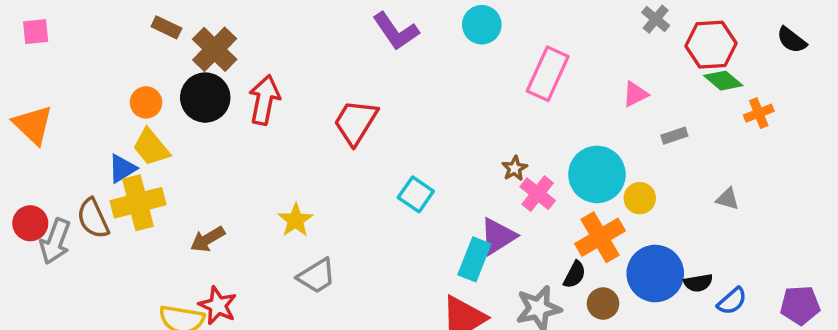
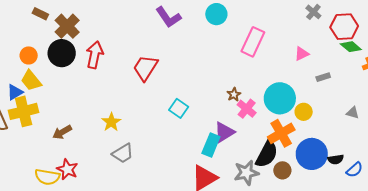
black semicircle: (575, 275) -> (267, 154), size x1.8

